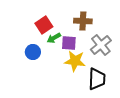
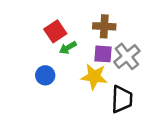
purple square: (69, 43) -> (103, 54), moved
blue circle: (33, 52) -> (45, 75), moved

